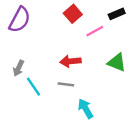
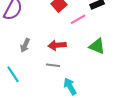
gray arrow: (18, 68) -> (25, 45), moved
cyan line: (34, 87) -> (13, 74), moved

